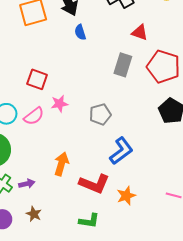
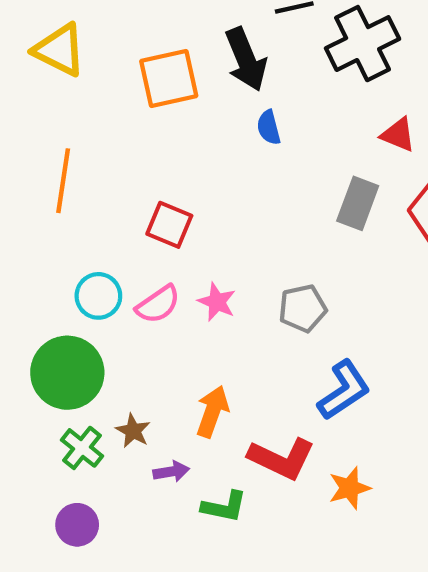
pink star: (59, 104) -> (217, 302), moved, turned 30
purple arrow: (27, 184) -> (171, 472), moved
brown star: (34, 214) -> (133, 431), moved
green L-shape: (89, 221) -> (224, 507), moved

